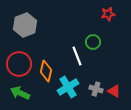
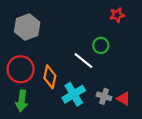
white line: (77, 56) -> (83, 61), turned -30
green arrow: (20, 93) -> (22, 101), turned -108

